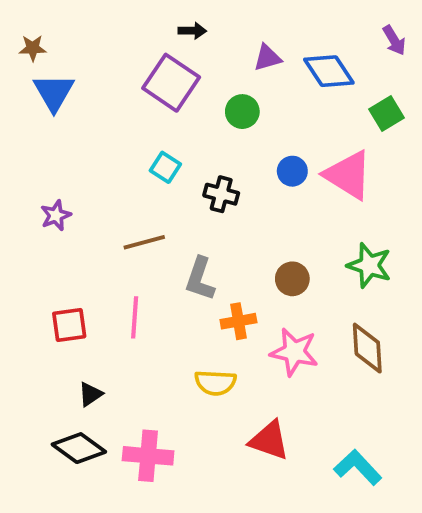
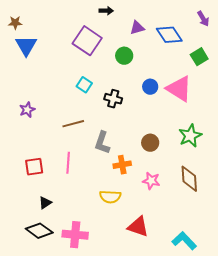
black arrow: (192, 31) -> (106, 11), moved
green star: (369, 265) -> (190, 136), turned 30
pink star: (294, 352) -> (151, 181), size x0.7

